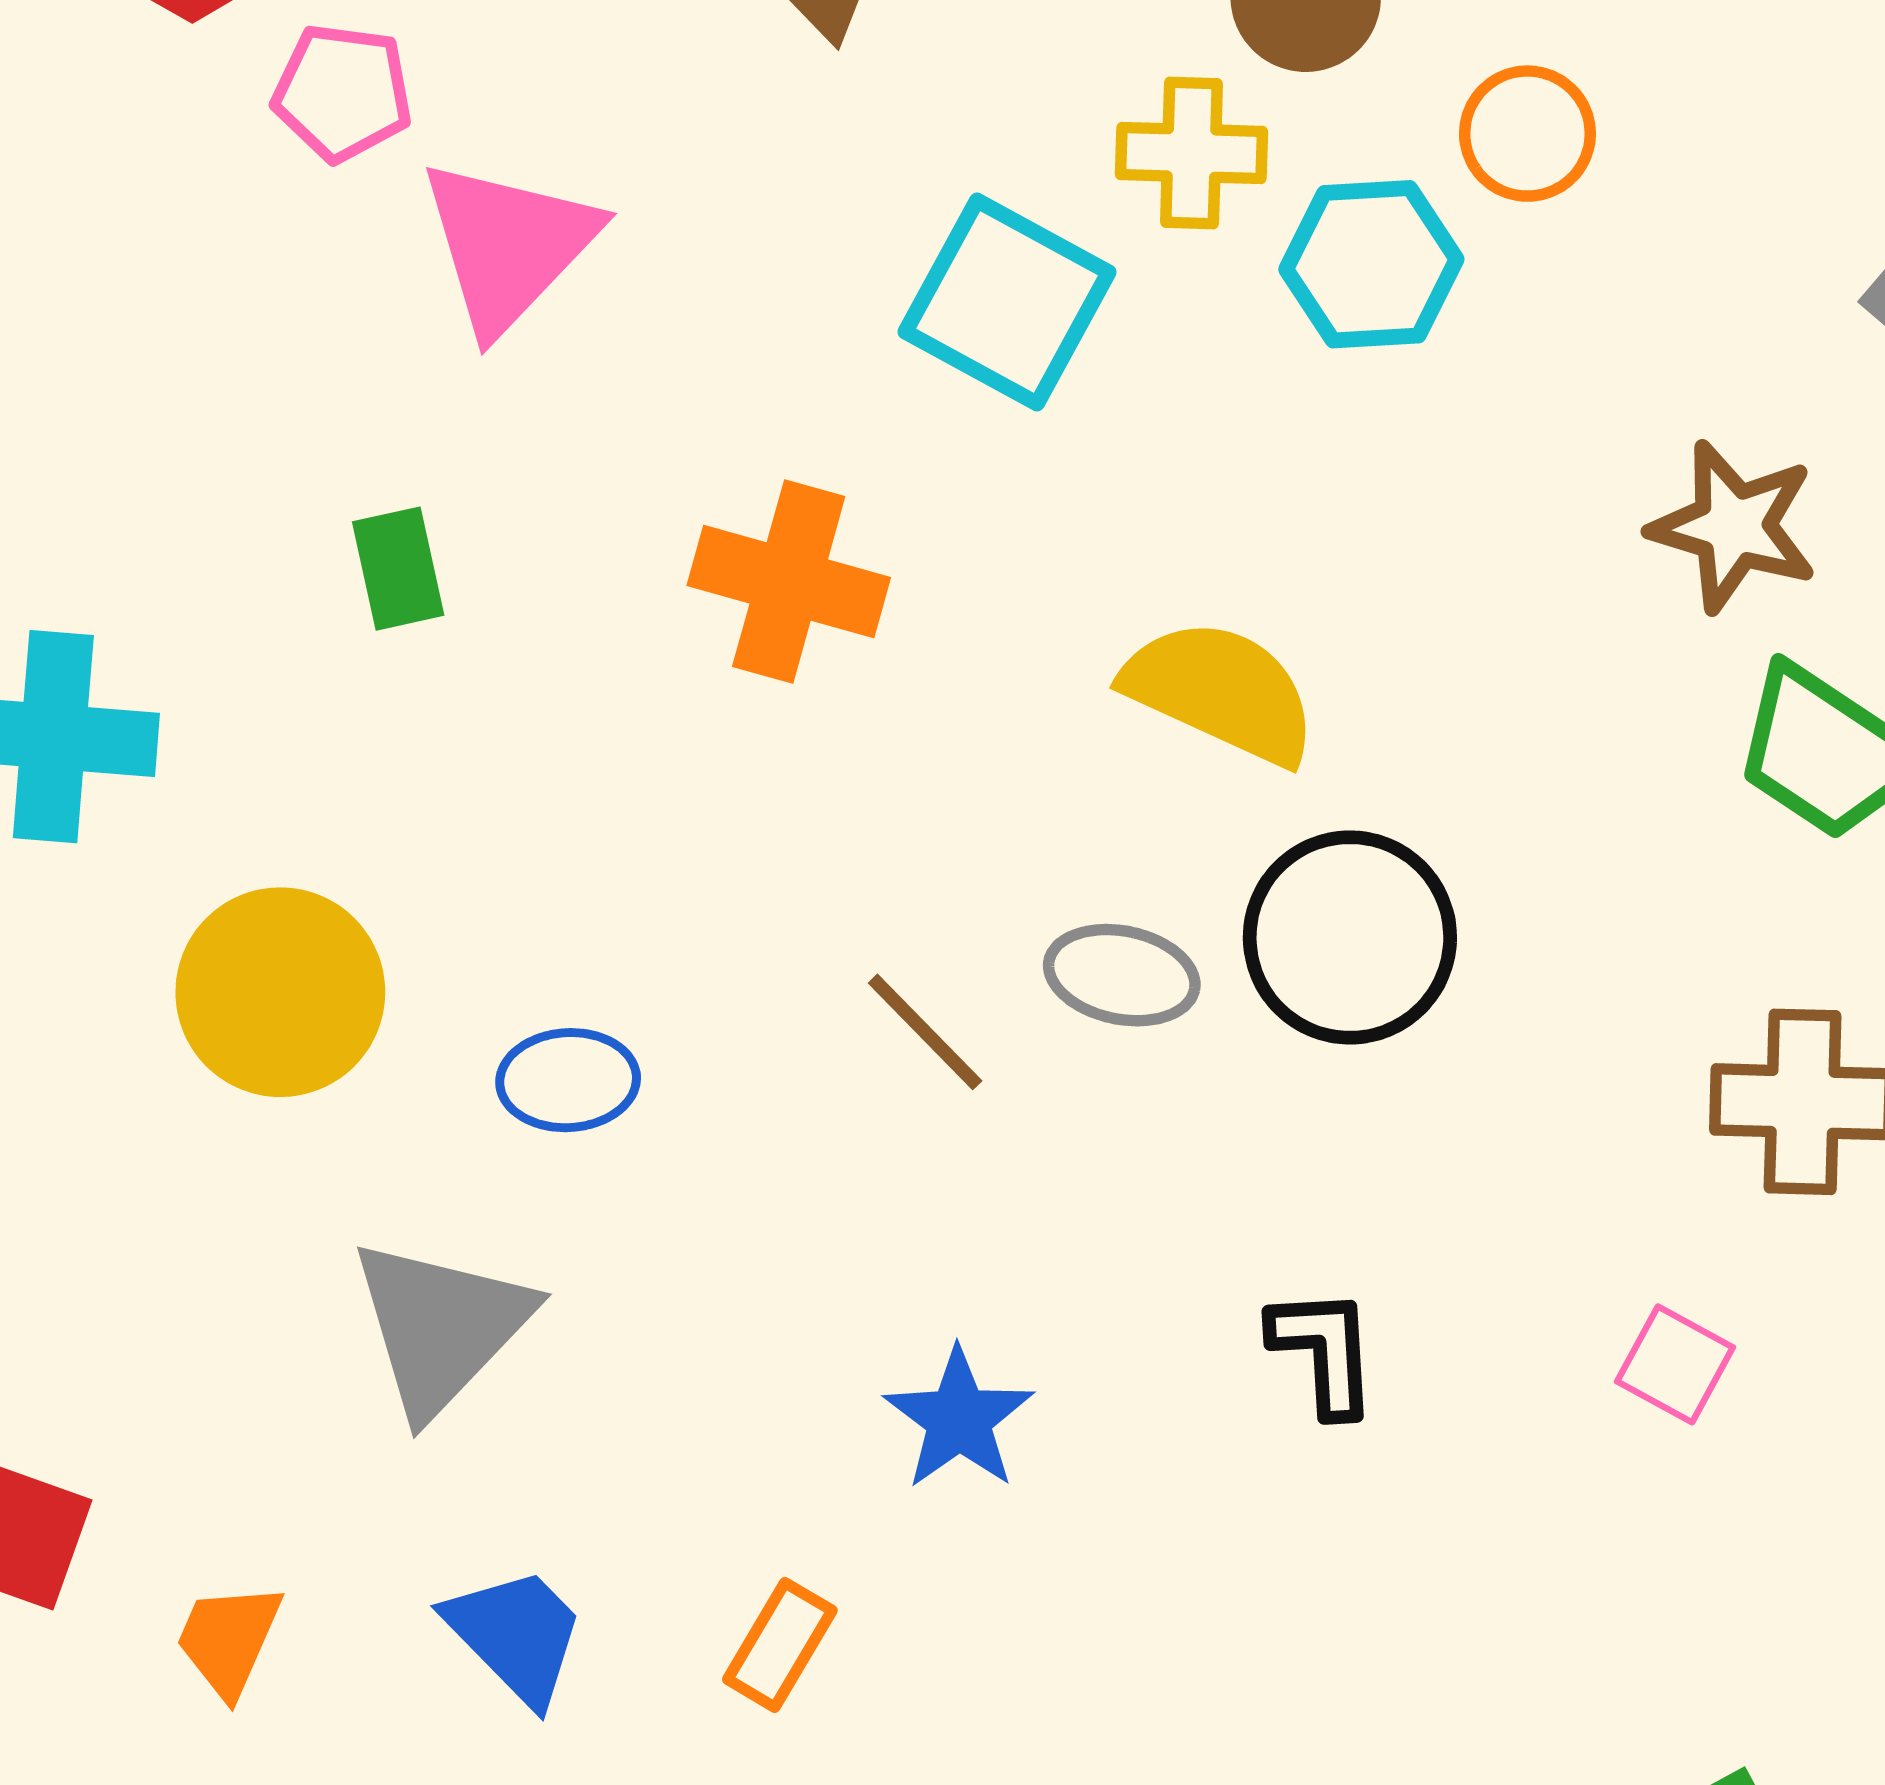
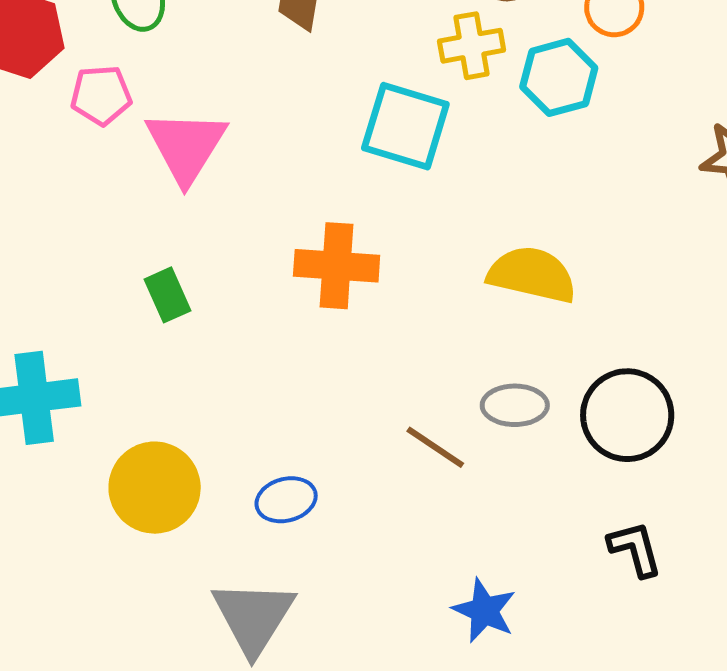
black circle: (1350, 937) -> (627, 415), moved

